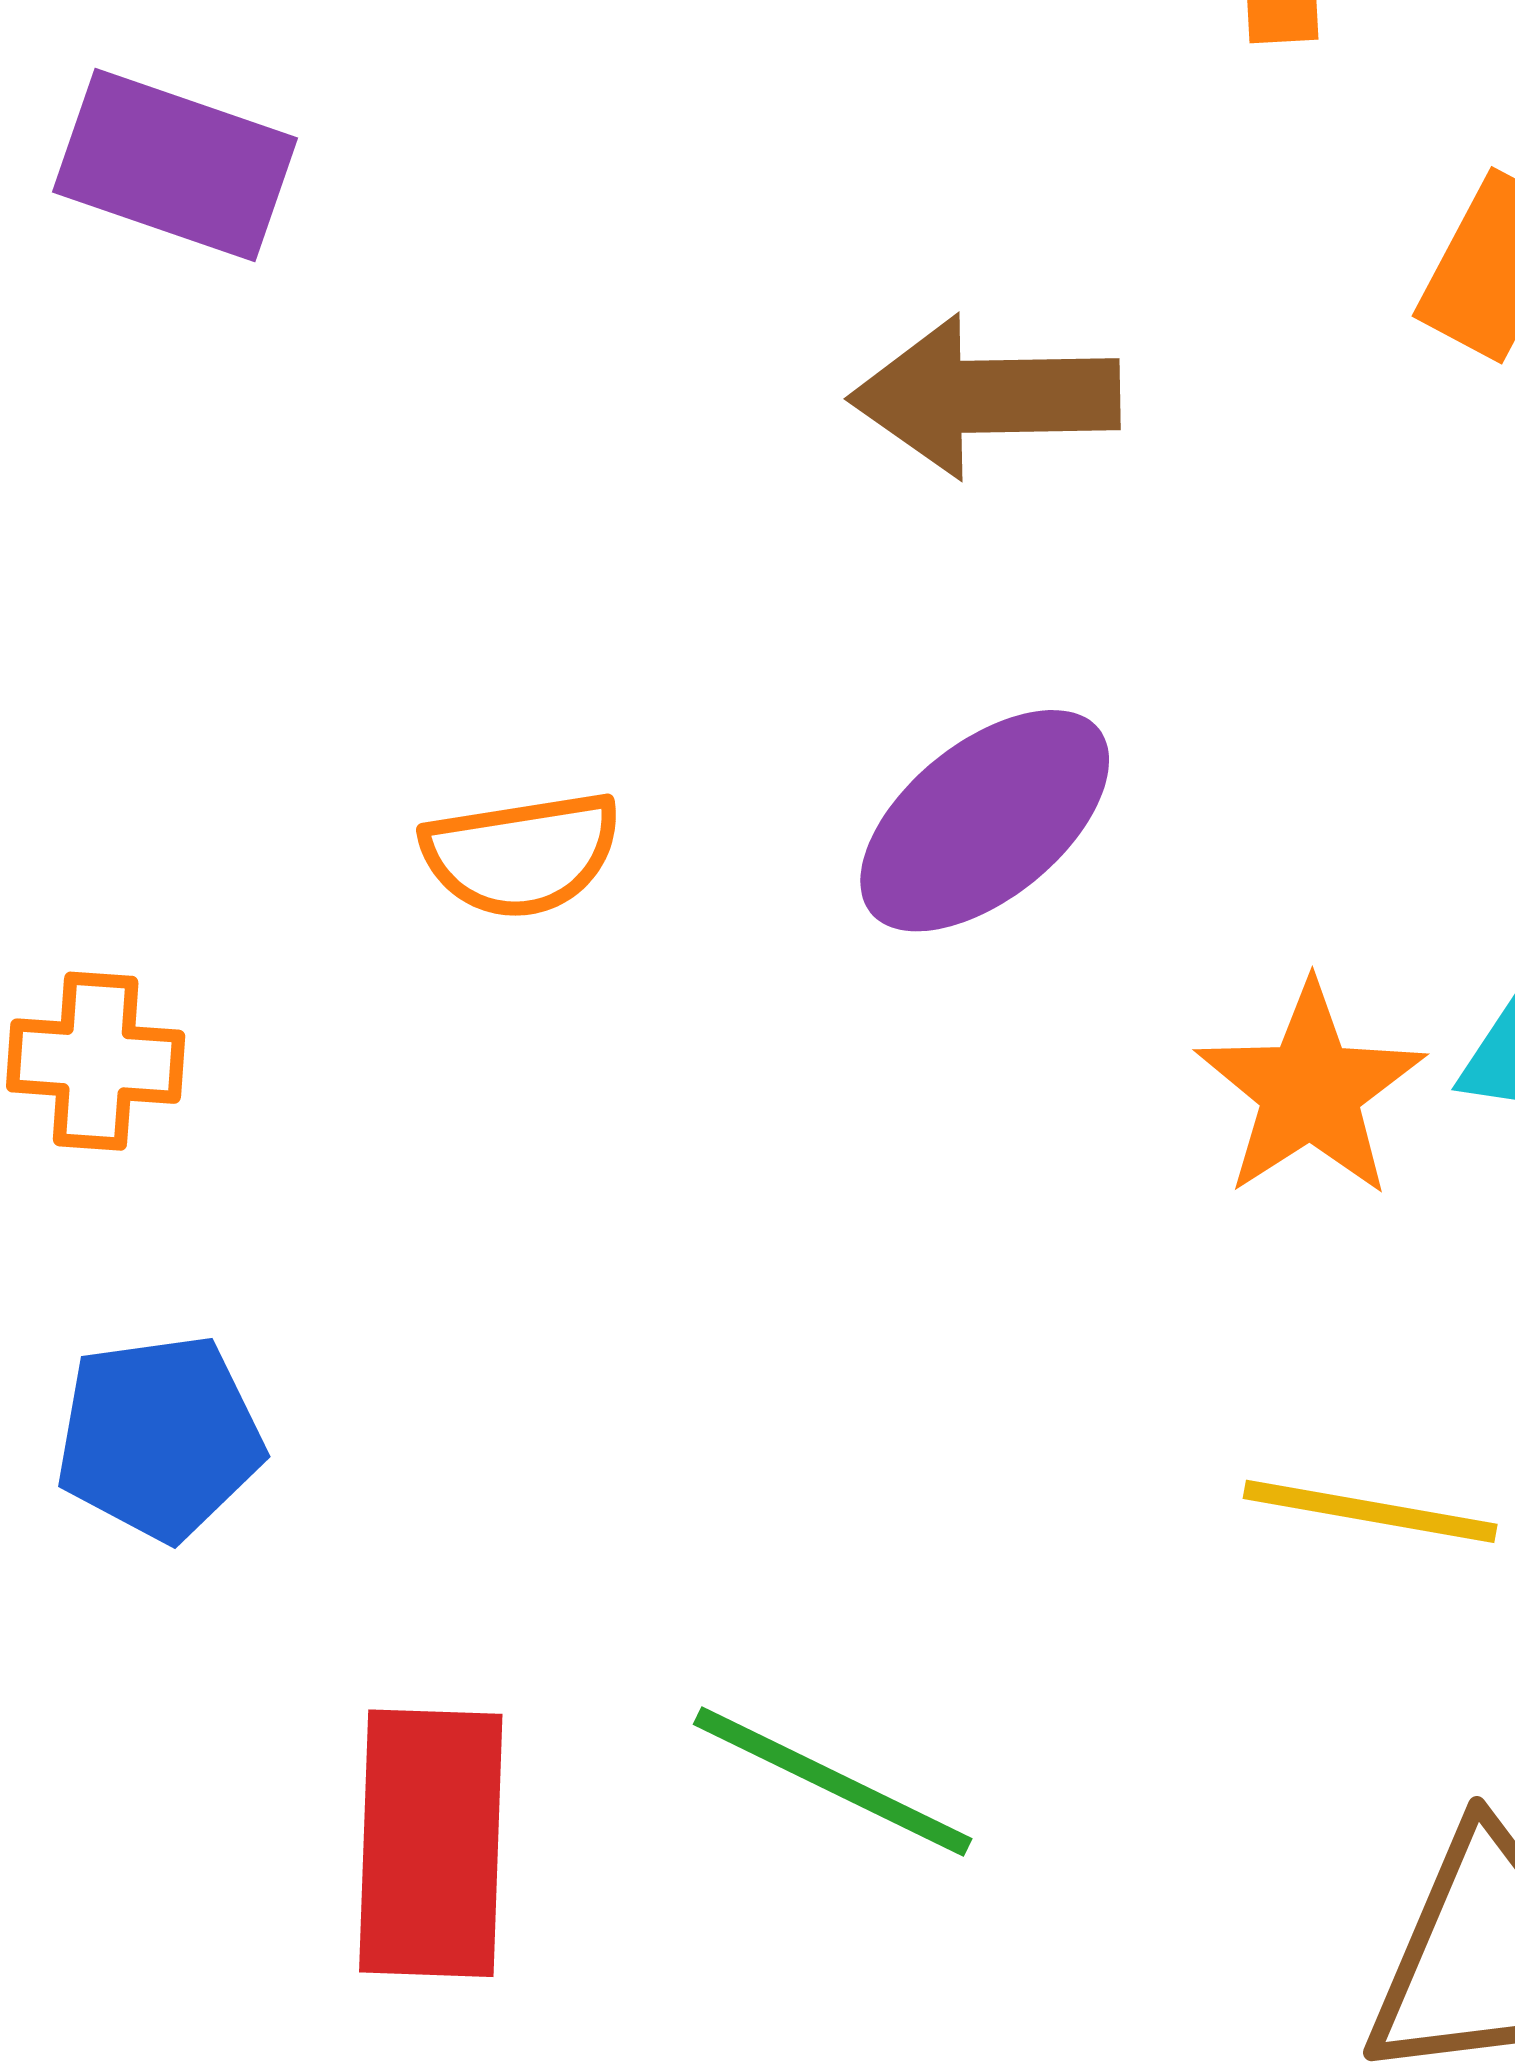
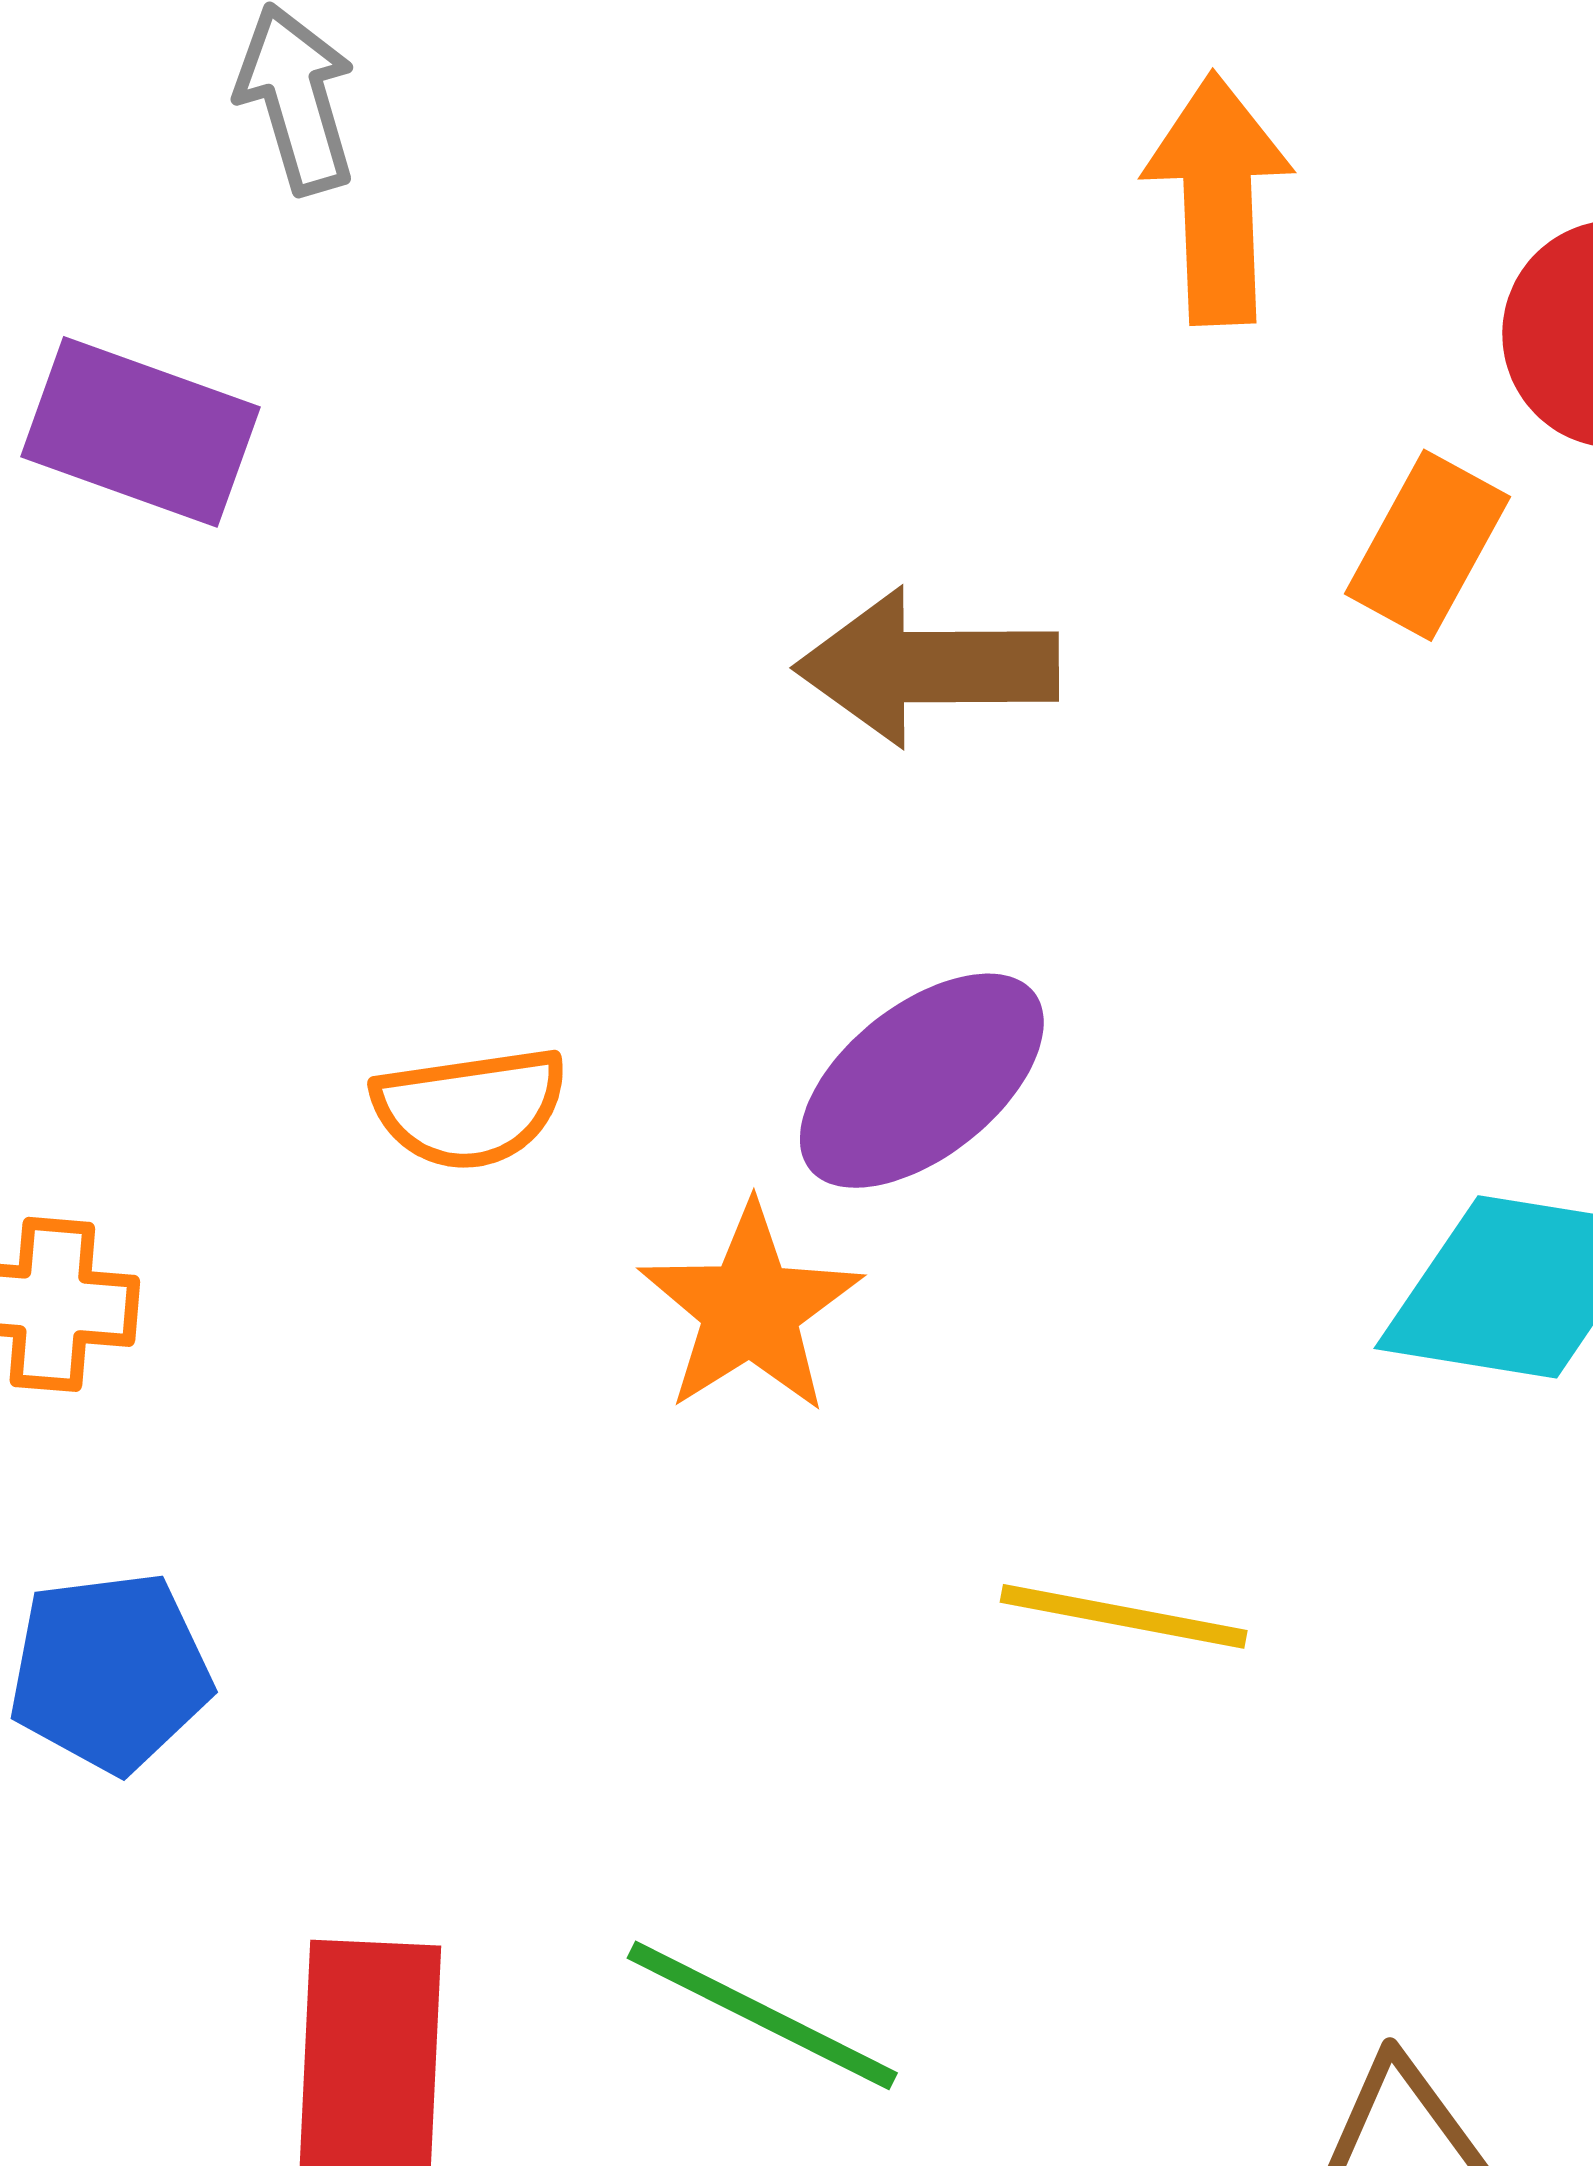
orange star: (1310, 1090) -> (750, 1309), moved
yellow line: (1370, 1511) -> (1124, 1616), moved

